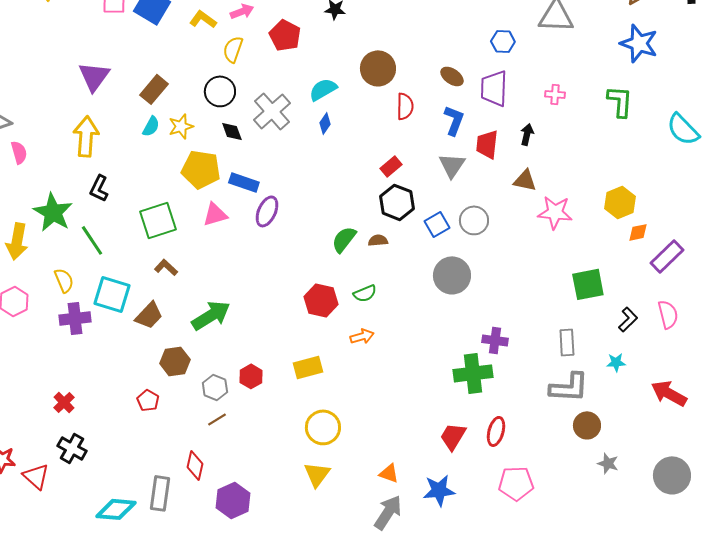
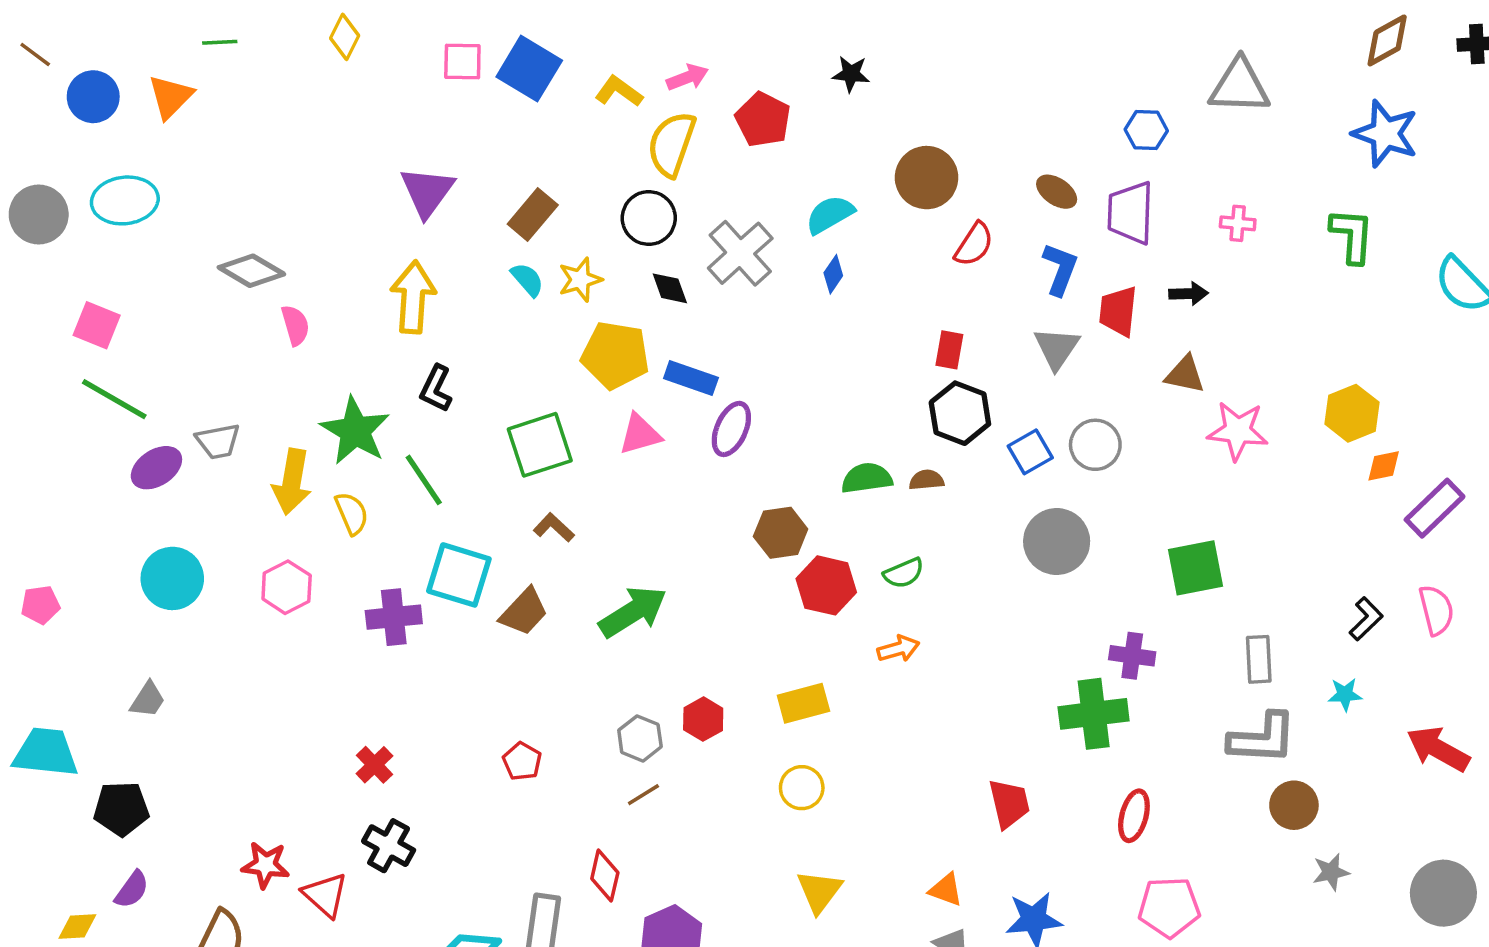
yellow semicircle: (233, 49) -> (672, 144), size x1.4
red semicircle: (405, 106) -> (974, 244), turned 32
cyan semicircle: (151, 126) -> (527, 280), turned -70
black arrow: (527, 134) -> (1188, 294), turned 75
red rectangle: (391, 166) -> (949, 350), turned -40
green semicircle: (344, 239) -> (867, 478), turned 44
yellow semicircle: (64, 280) -> (352, 513), moved
green square: (588, 284) -> (1196, 568), moved
brown hexagon: (175, 361) -> (781, 533), moved
yellow circle: (323, 427) -> (802, 788), moved, size x0.7
red trapezoid: (453, 436) -> (1009, 803), moved, turned 136
gray star: (608, 463) -> (1331, 872), turned -30

